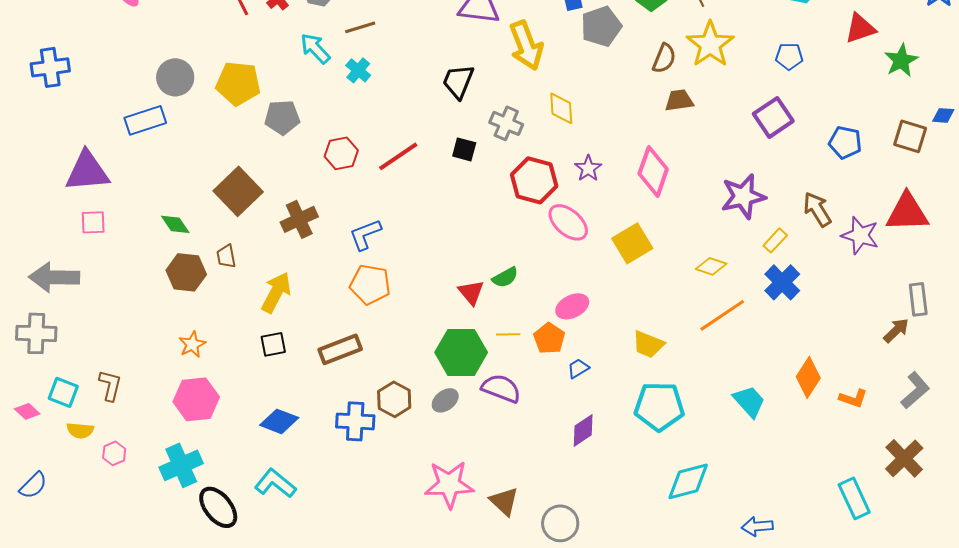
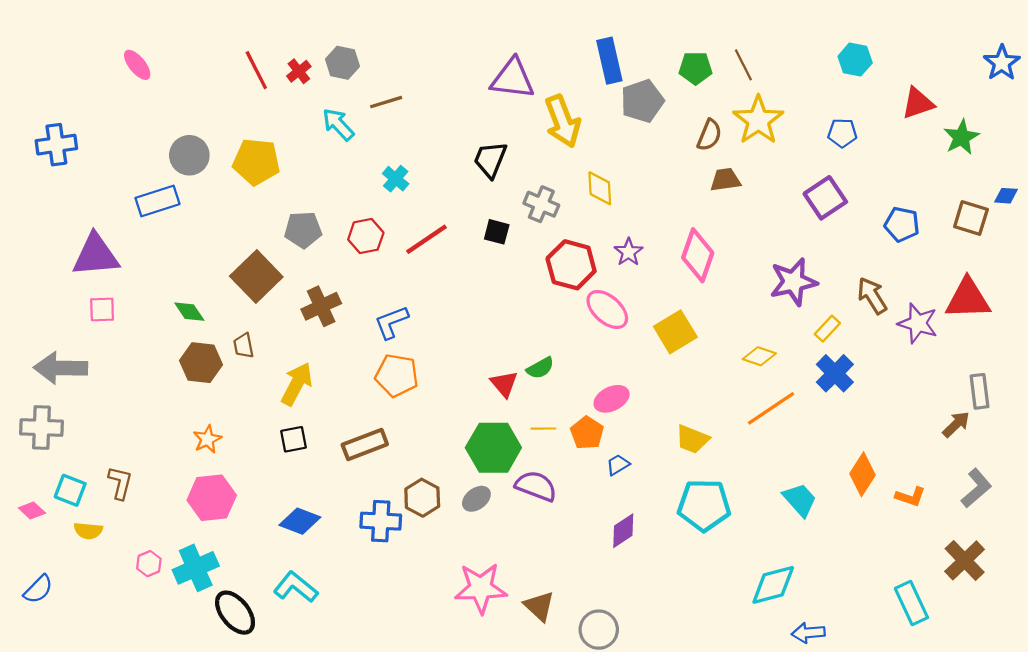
cyan cross: (358, 70) -> (396, 179), moved
gray pentagon: (282, 117) -> (303, 230), moved
pink hexagon: (114, 453) -> (149, 564), moved
cyan diamond: (688, 481) -> (773, 585), moved

